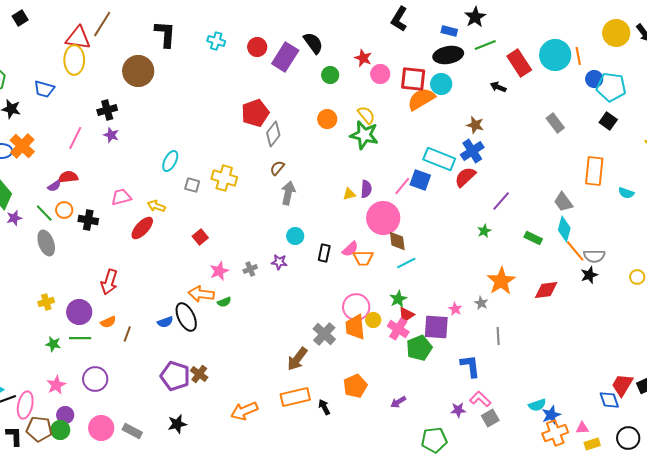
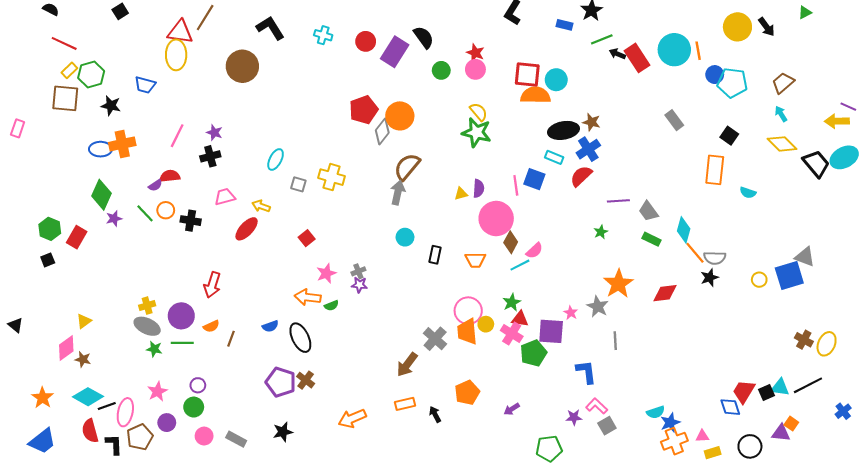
black L-shape: (165, 34) -> (270, 28), turned -36
black ellipse: (448, 55) -> (563, 130), moved
pink circle: (380, 74) -> (475, 69), moved
black arrow: (498, 87) -> (617, 54), moved
orange semicircle: (421, 99) -> (536, 95), turned 32
black cross: (107, 110) -> (210, 156), moved
orange circle: (327, 119) -> (400, 116), moved, size x1.4
black square: (608, 121) -> (729, 136), moved
orange cross: (22, 146) -> (122, 144), turned 35
cyan rectangle: (439, 159) -> (554, 157), size x0.6
brown semicircle: (277, 168) -> (407, 167), moved, size x1.8
pink line: (402, 186) -> (516, 185), turned -48
purple line: (501, 201) -> (618, 201), turned 45
gray trapezoid: (563, 202) -> (648, 211), moved
brown diamond: (397, 241) -> (511, 242), turned 35
gray ellipse: (46, 243) -> (147, 326), moved, turned -45
pink semicircle: (350, 249) -> (534, 251), moved
purple star: (279, 262) -> (359, 285), moved
gray star: (481, 303) -> (598, 307), size x1.5
red triangle: (406, 315) -> (520, 319), turned 42
black ellipse: (186, 317) -> (300, 338), moved
purple circle: (95, 379) -> (198, 385), size x0.6
orange rectangle: (295, 397) -> (405, 404), size x0.7
pink circle: (101, 428) -> (204, 436), size x0.7
brown pentagon: (39, 429) -> (140, 437), turned -30
green circle: (60, 430) -> (194, 407), moved

